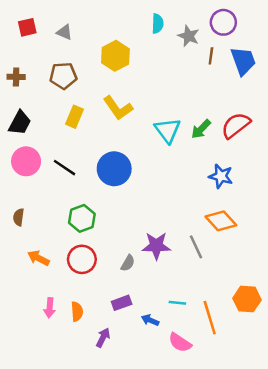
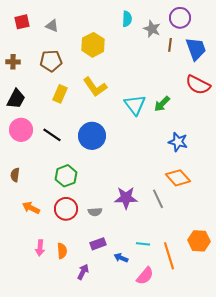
red semicircle: (236, 125) -> (198, 85), moved, turned -115
gray semicircle: (128, 263) -> (95, 212), moved, turned 56
pink semicircle: (180, 343) -> (145, 276), turned -84

